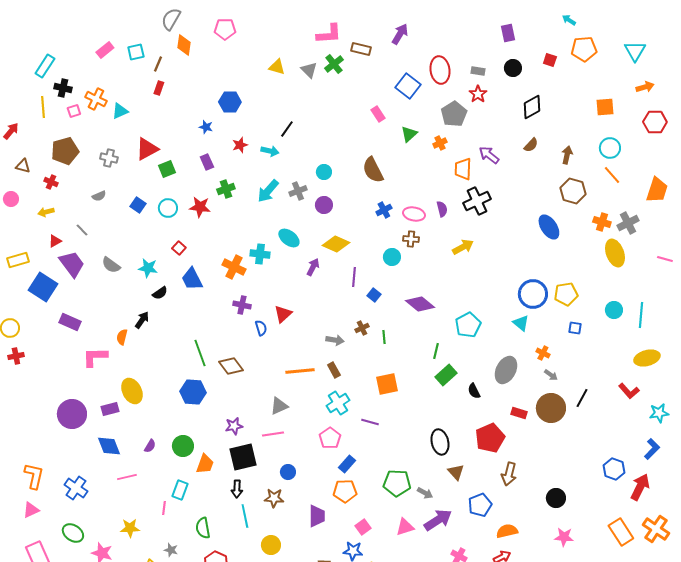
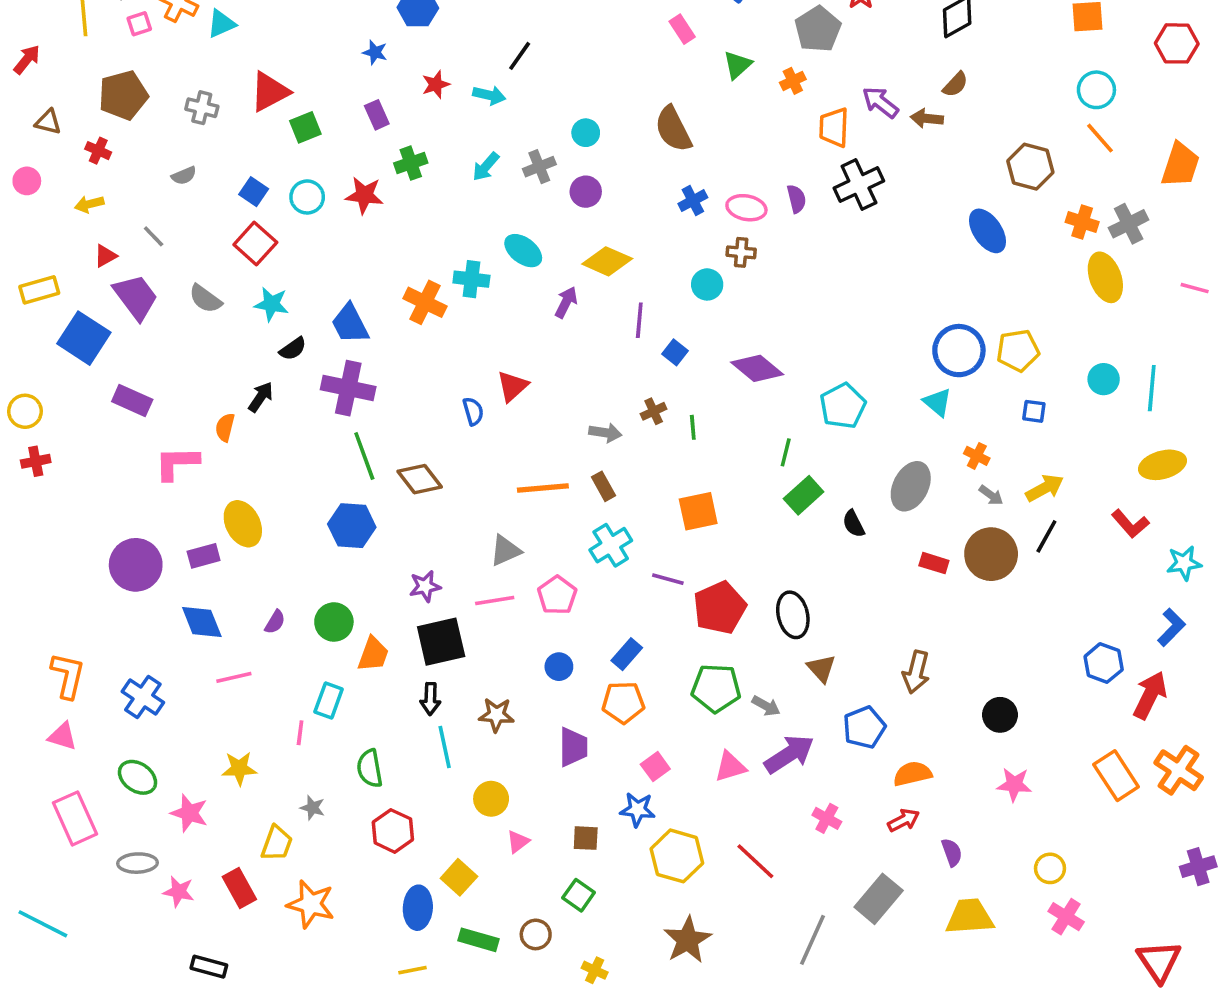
brown arrow: (567, 155) -> (927, 118), moved, turned -96
cyan arrow: (268, 191) -> (486, 167), size x0.7
yellow arrow: (463, 247) -> (1045, 488), moved
red square: (179, 248) -> (255, 243), moved, size x1.6
purple cross: (242, 305) -> (348, 388), moved, size x1.6
pink pentagon: (330, 438) -> (557, 595), moved
red pentagon: (490, 438) -> (720, 608), moved
blue circle: (288, 472) -> (559, 667), moved
pink triangle: (31, 510) -> (63, 736), turned 42

